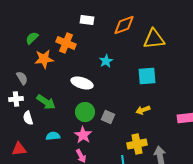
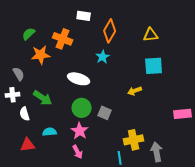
orange diamond: (124, 25) -> (110, 31), moved, turned -40
yellow triangle: (154, 39) -> (151, 35), size x0.7
cyan square: (147, 76) -> (154, 66), moved
yellow arrow: (143, 110) -> (135, 91), moved
red triangle: (19, 149) -> (28, 145), moved

